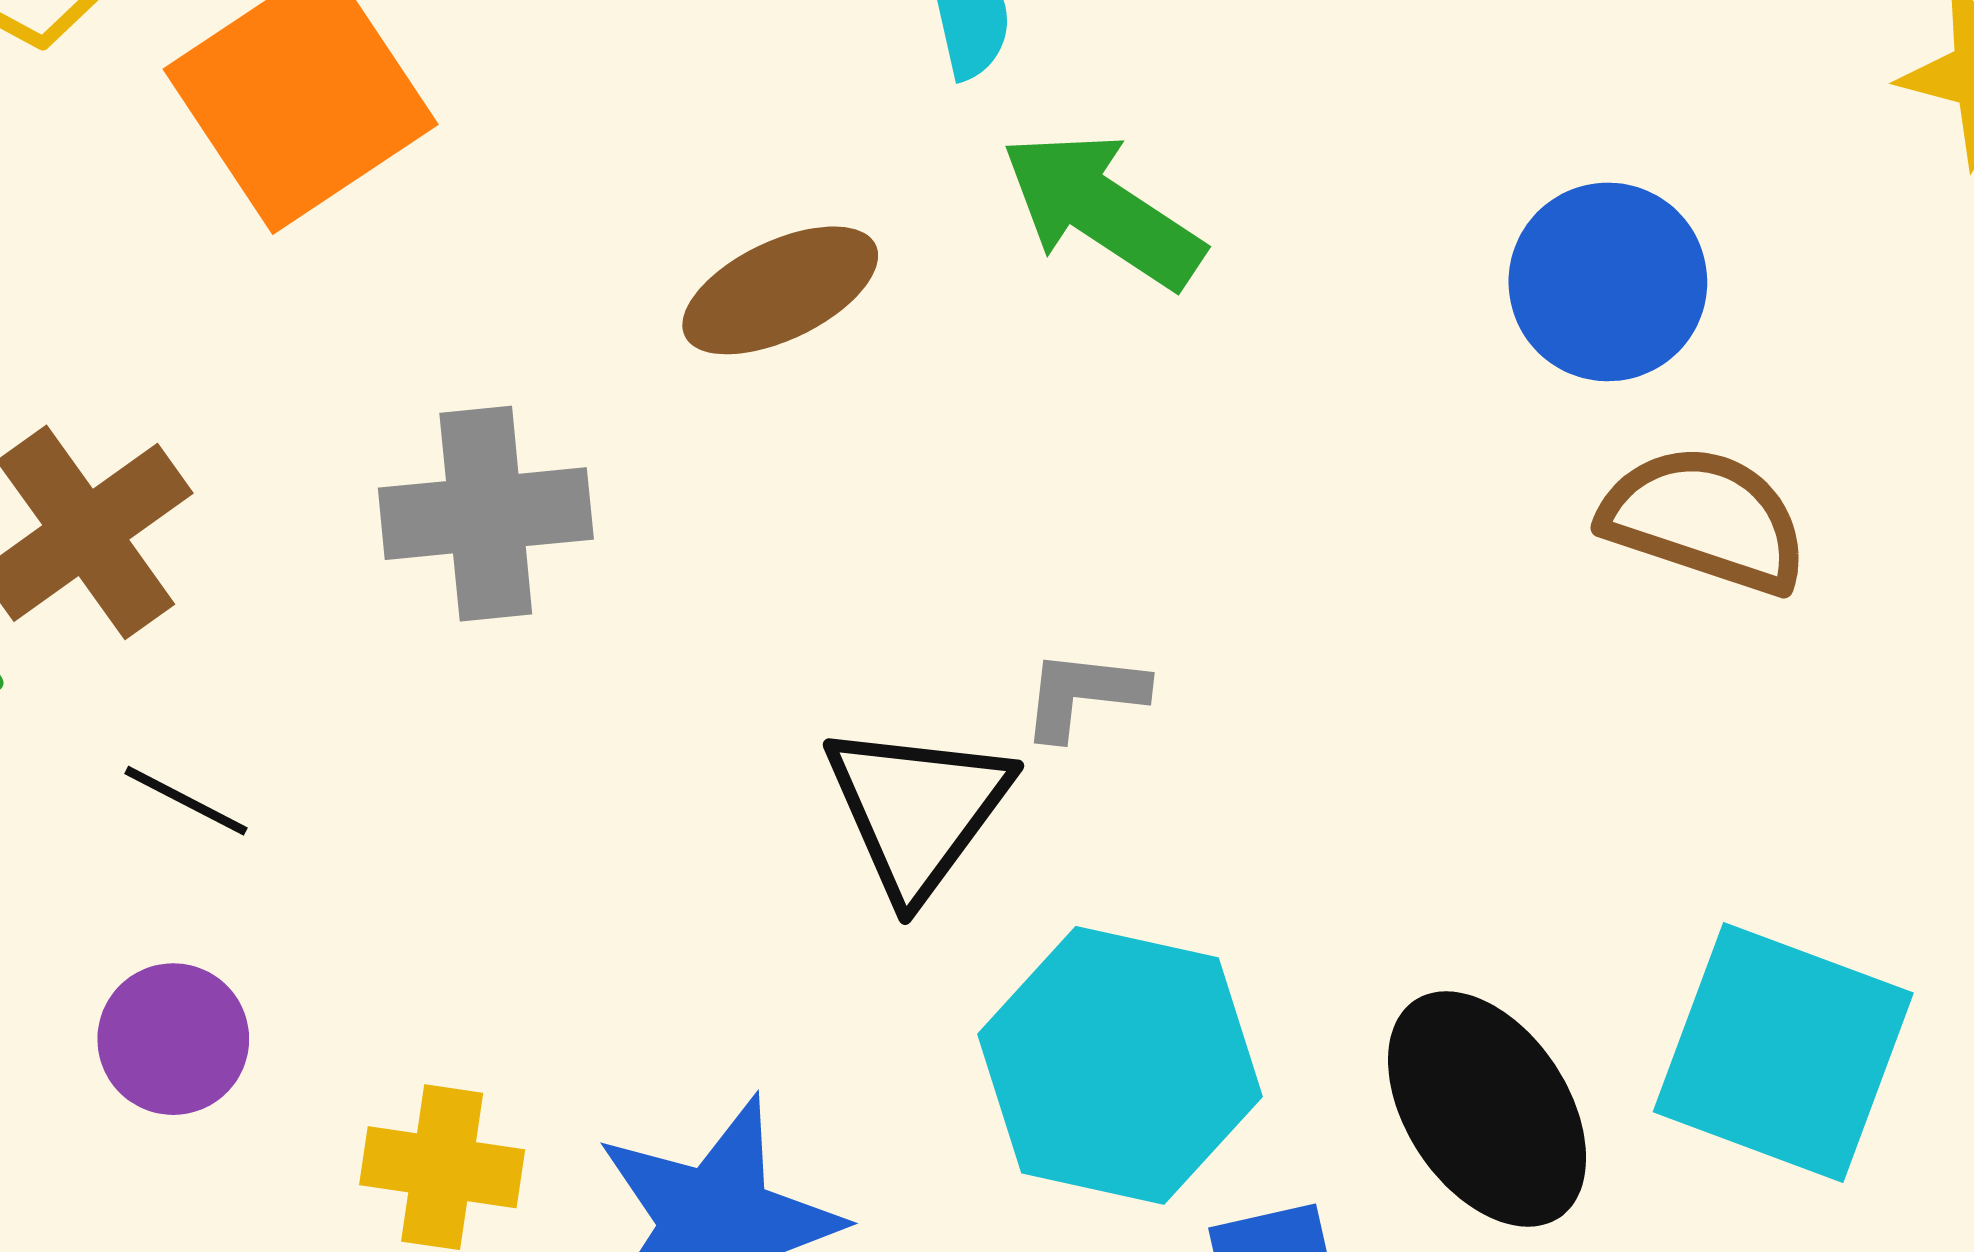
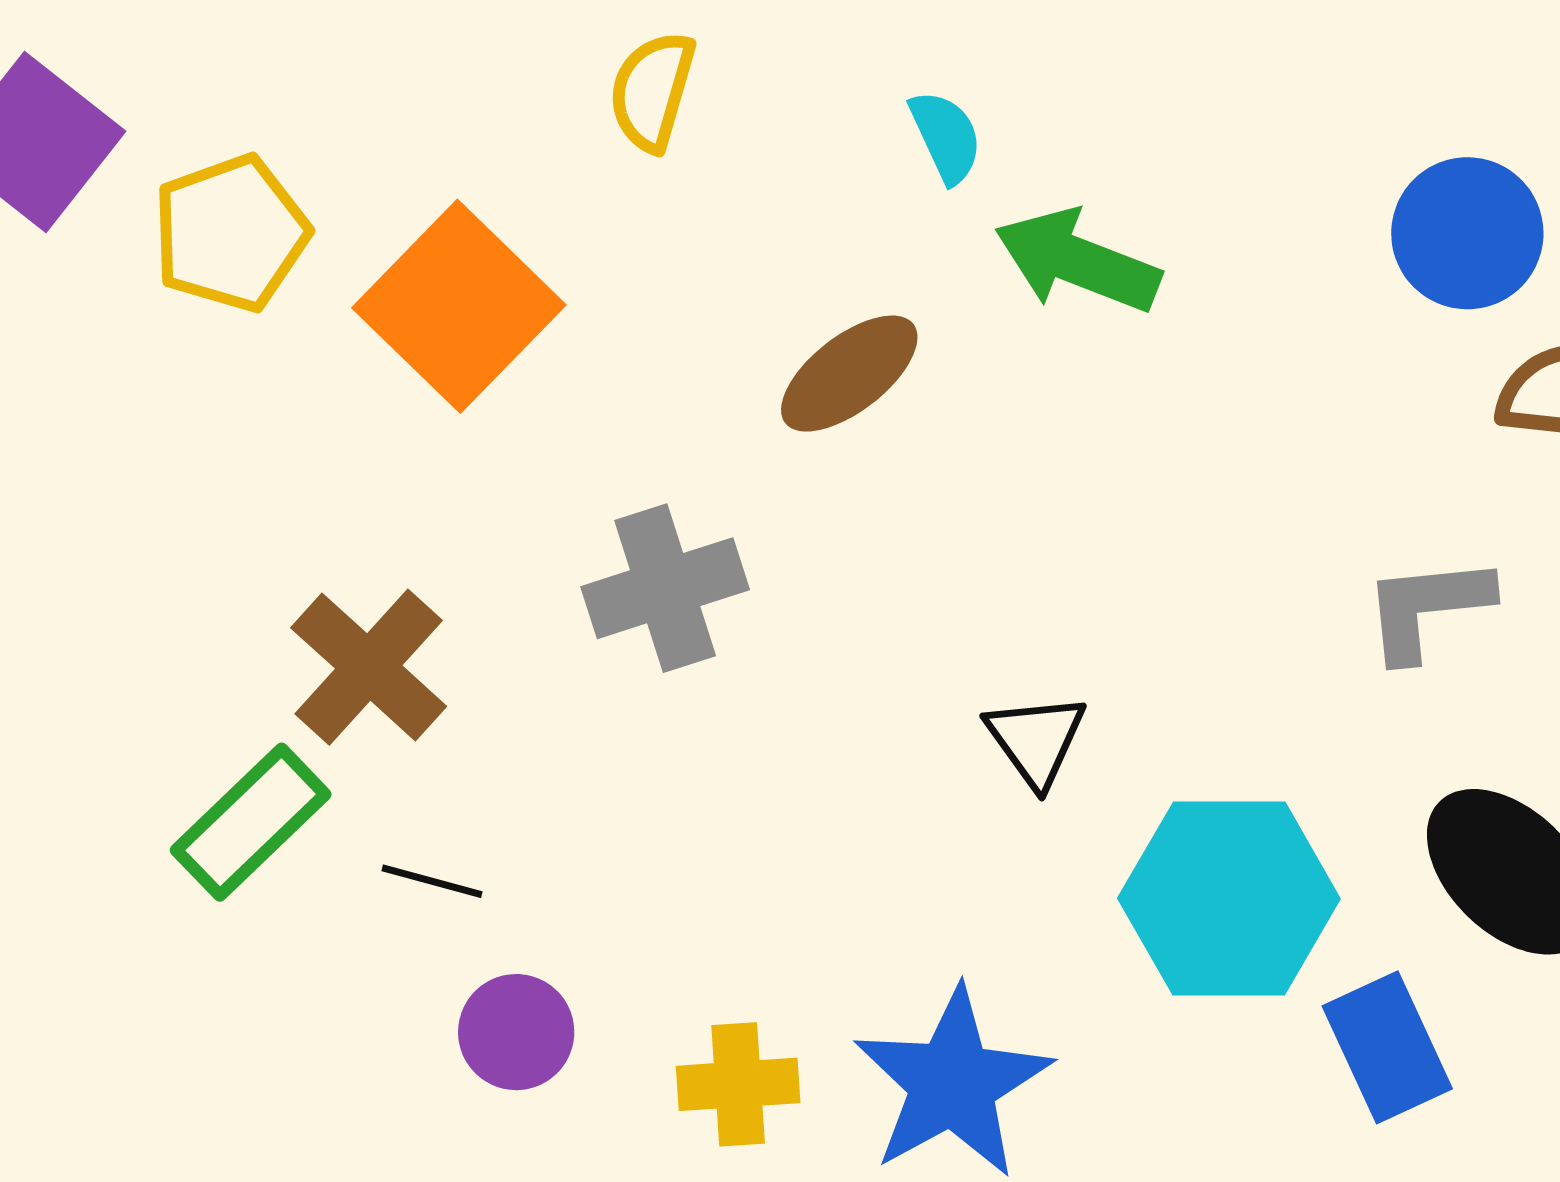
gray L-shape: (1084, 694) -> (1427, 608), moved, size x1.4
black line: (186, 801) -> (432, 881), moved
black triangle: (917, 810) -> (1036, 740), size x0.7

